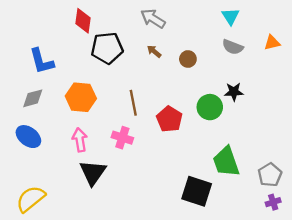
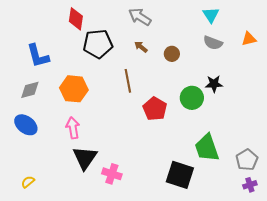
brown line: (133, 103) -> (128, 81), moved
pink cross: (122, 138) -> (112, 174), moved
yellow semicircle: (31, 199) -> (28, 182), size x0.5

